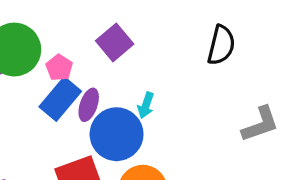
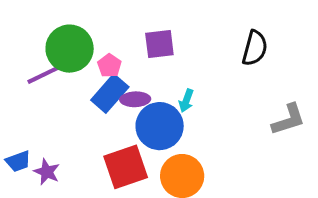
purple square: (115, 42) -> (159, 44), turned 32
purple ellipse: (89, 105) -> (135, 99), turned 68

